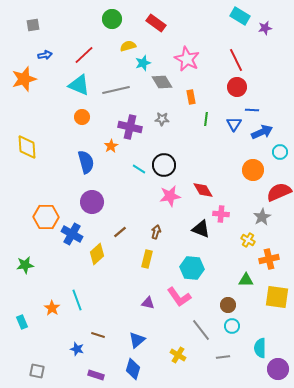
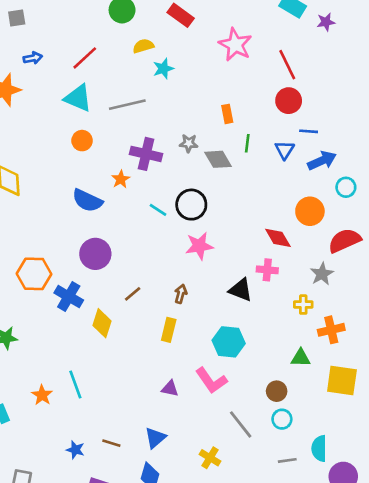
pink star: (187, 59) -> (235, 45), moved
gray diamond: (162, 82) -> (218, 159), moved
blue semicircle: (86, 162) -> (87, 201), turned 130
red diamond: (203, 190) -> (278, 238), moved
yellow cross: (248, 240) -> (303, 305), turned -32
yellow diamond: (97, 254) -> (102, 323), turned -30
brown line: (98, 335) -> (111, 443), moved
gray line: (223, 357) -> (287, 460), moved

